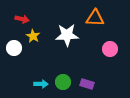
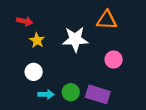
white circle: (14, 48) -> (34, 72), moved
pink circle: (110, 49) -> (114, 60), moved
purple rectangle: (87, 84) -> (98, 94), size x1.5

